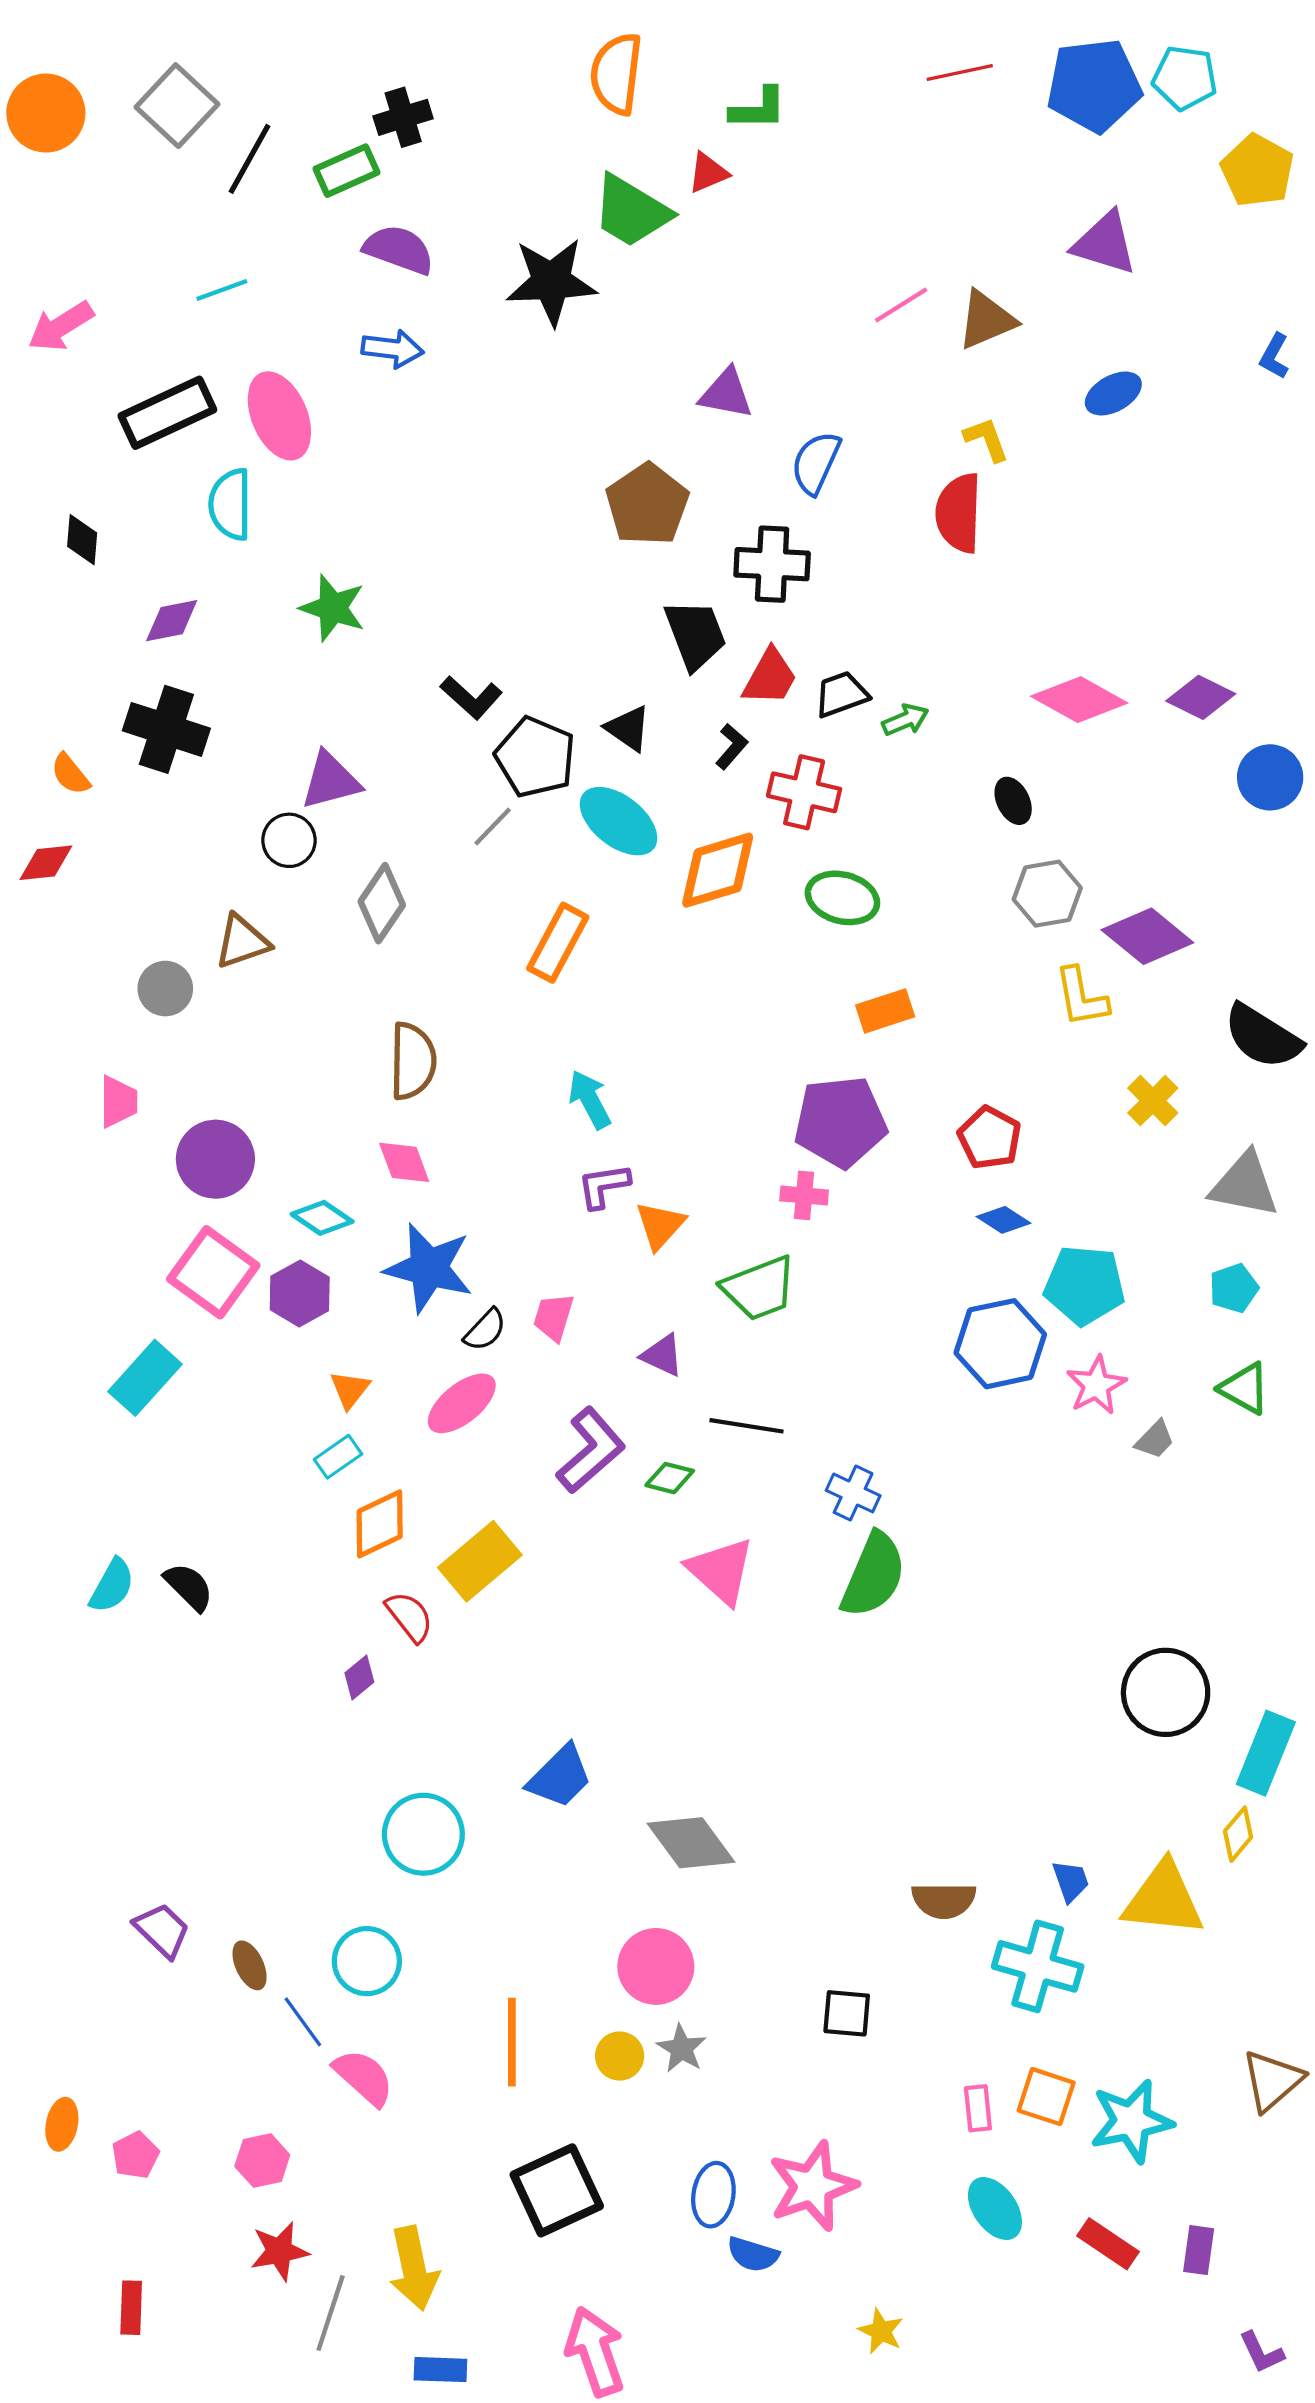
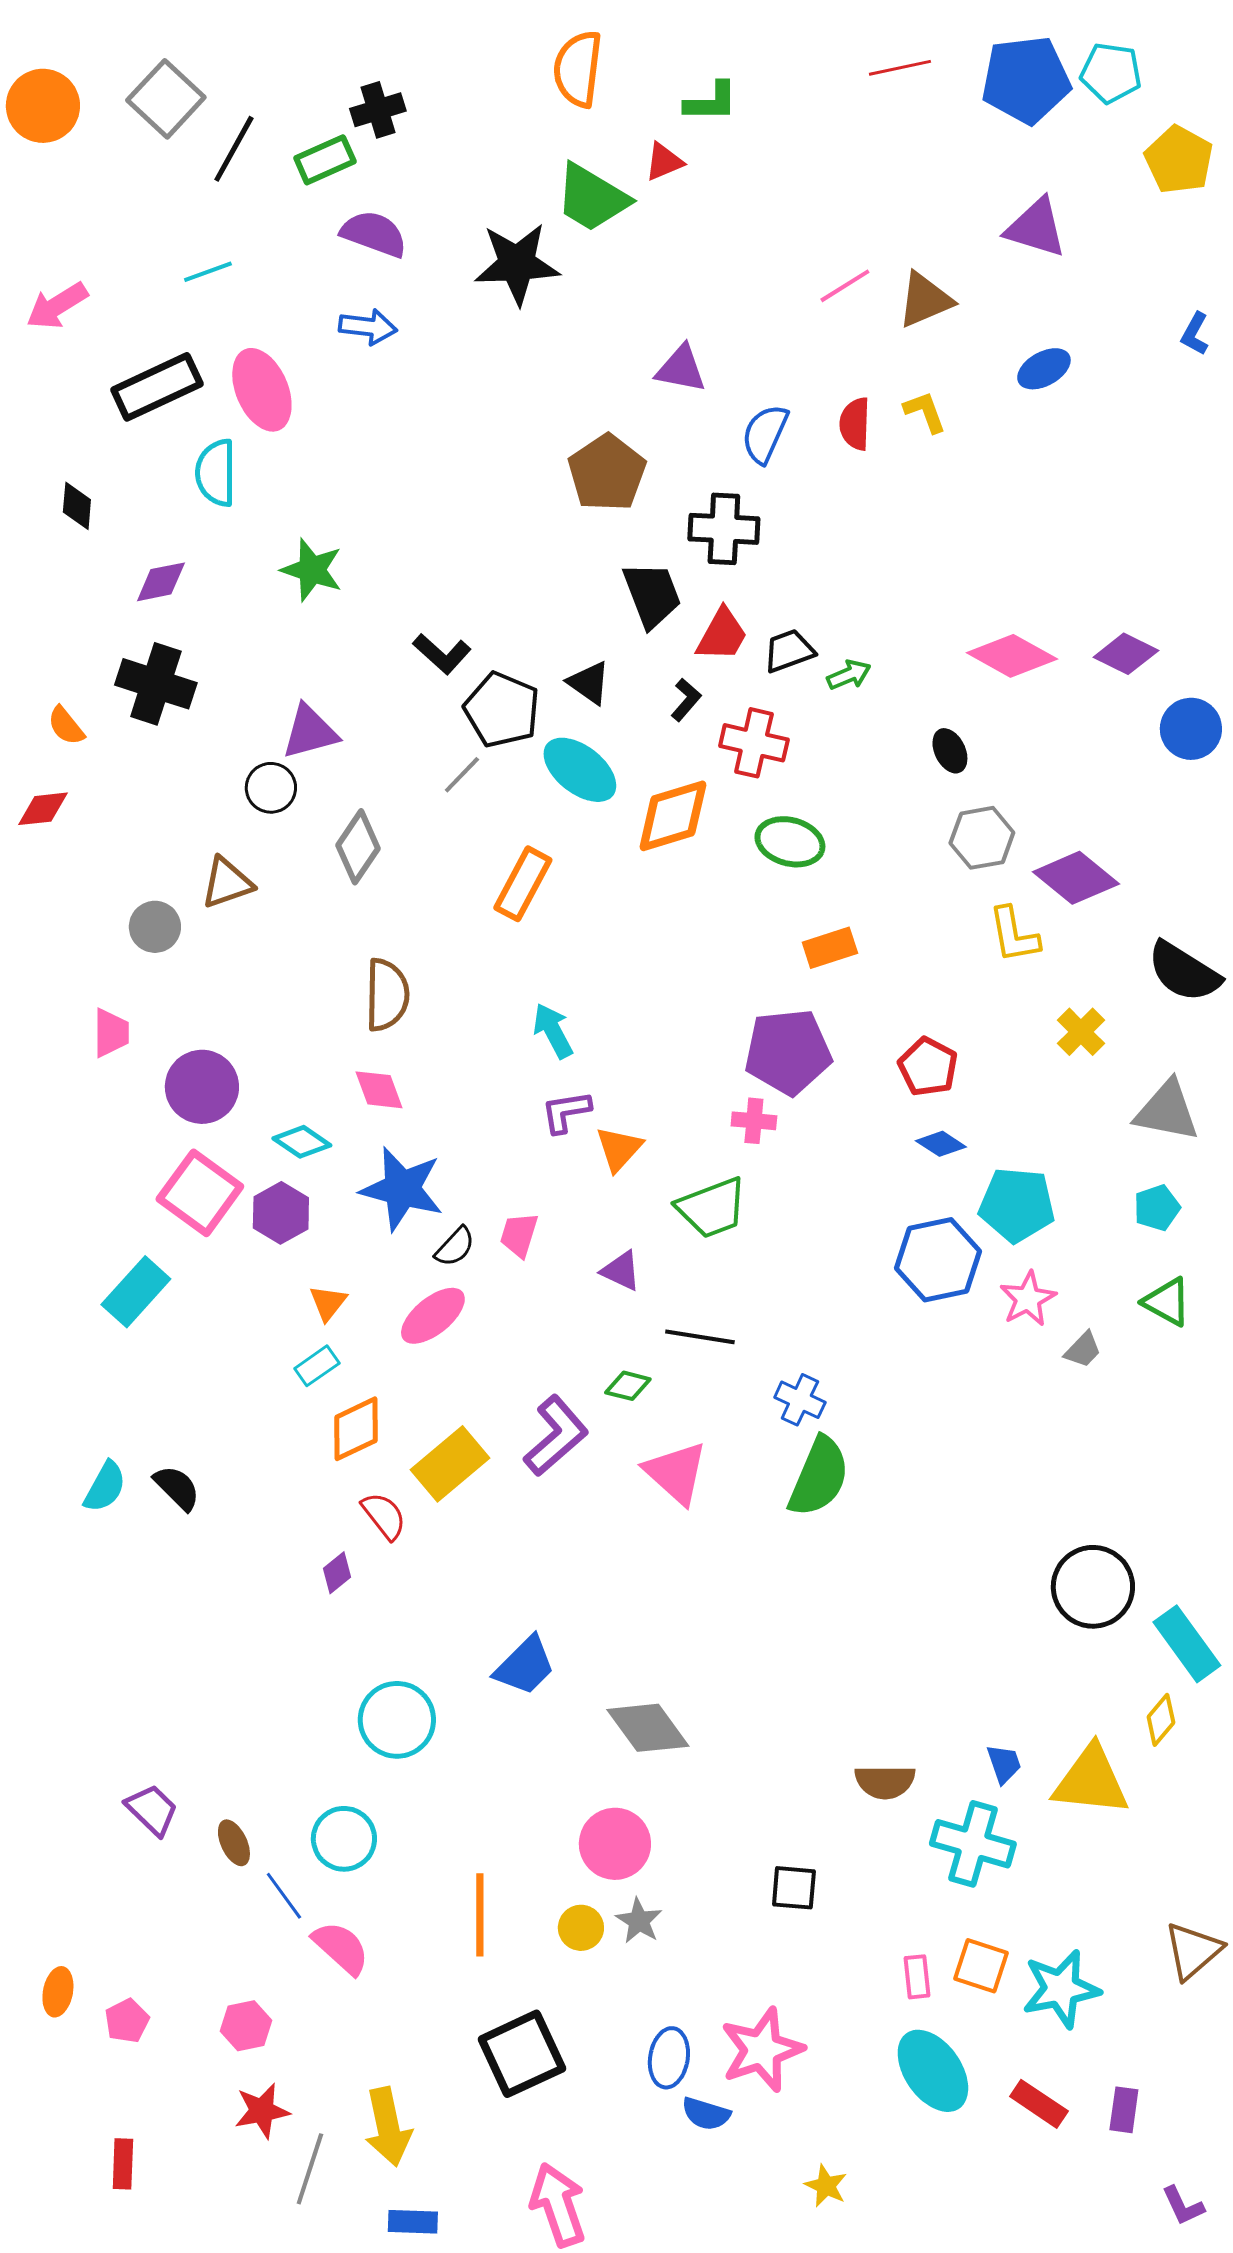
red semicircle: (959, 513) -> (855, 424), moved, size x0.7
purple L-shape: (591, 1450) -> (556, 1436), moved
cyan rectangle: (1266, 1753) -> (1187, 1644), turned -58
cyan ellipse: (995, 2209) -> (933, 2071), size x1.4

